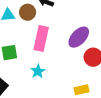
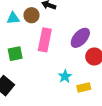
cyan star: (38, 71) -> (65, 76), moved

